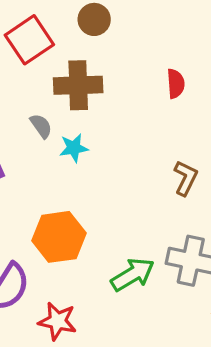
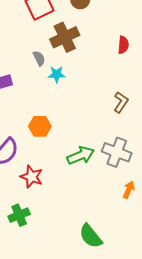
brown cross: (78, 85) -> (65, 37), turned -32
orange hexagon: (59, 237) -> (40, 126), size x0.7

